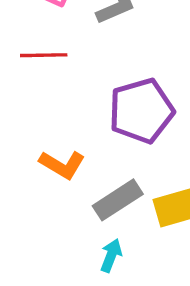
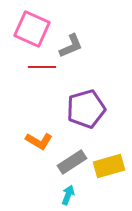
red line: (44, 55) -> (42, 67), moved

